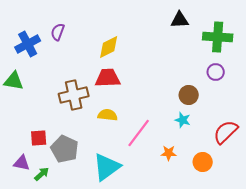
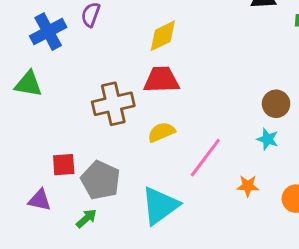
yellow semicircle: (108, 115) -> (161, 132), turned -30
green arrow: (42, 174) -> (86, 218), moved

